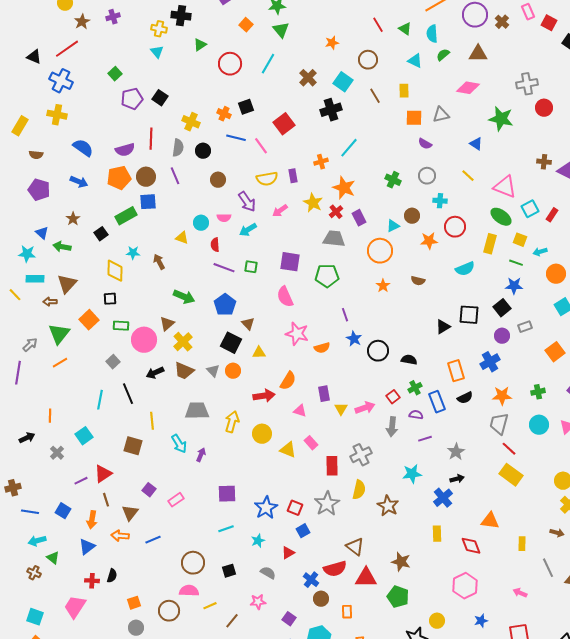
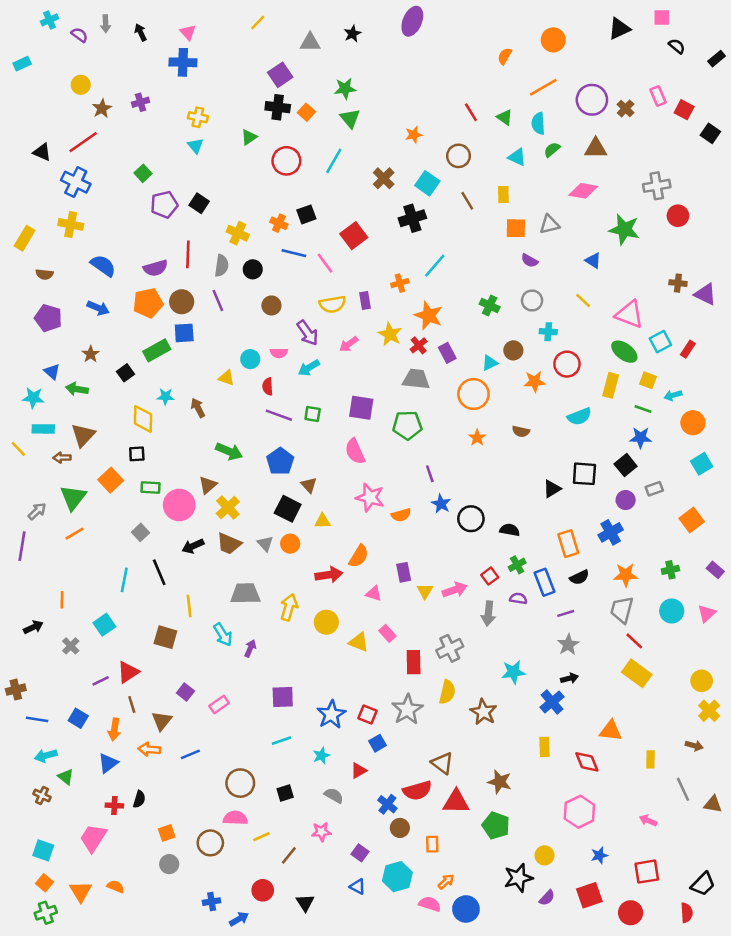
black cross: (181, 16) -> (278, 107), moved
purple line: (425, 439) -> (566, 613), moved

